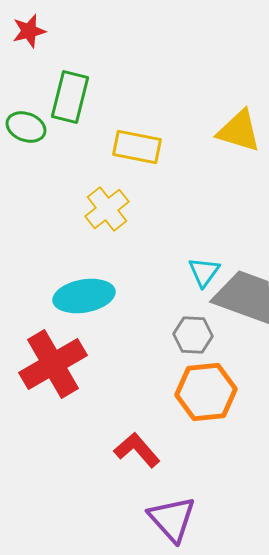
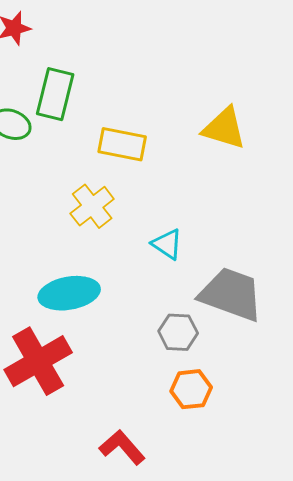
cyan triangle: (204, 272) -> (167, 244), moved, turned -32
orange hexagon: (206, 392) -> (191, 389), size x0.7

